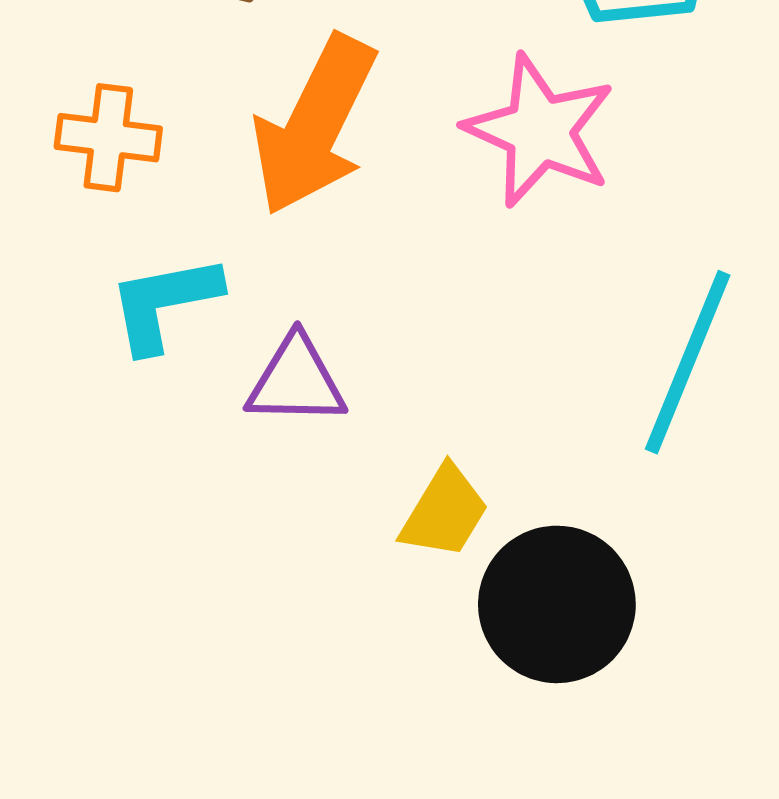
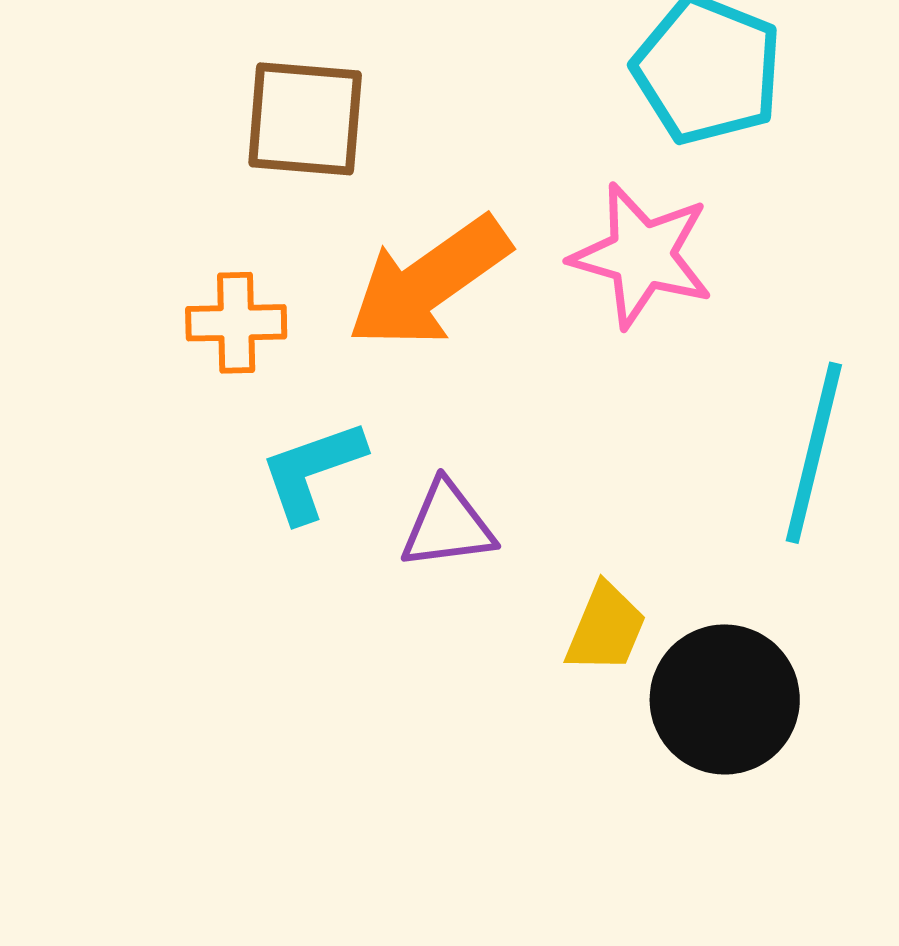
orange arrow: (314, 125) -> (429, 282), turned 37

